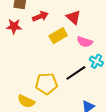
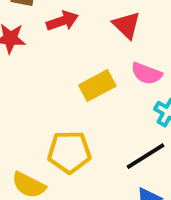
yellow rectangle: (58, 36) -> (97, 86), moved
black line: (76, 73) -> (145, 156), moved

